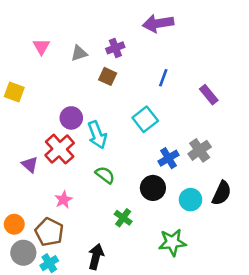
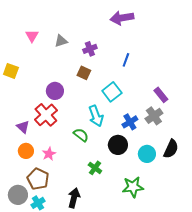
purple cross: (115, 48) -> (90, 49), moved
brown square: (108, 76) -> (84, 73), moved
purple rectangle: (209, 95) -> (161, 95), moved
cyan arrow: (97, 135) -> (96, 116), moved
orange circle: (14, 224) -> (26, 151), moved

